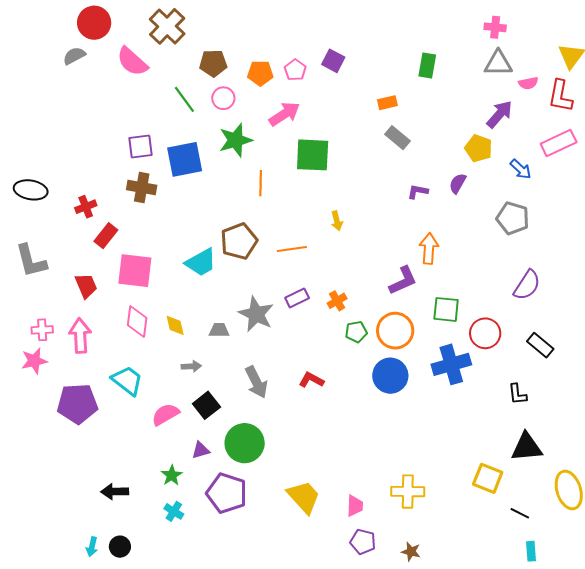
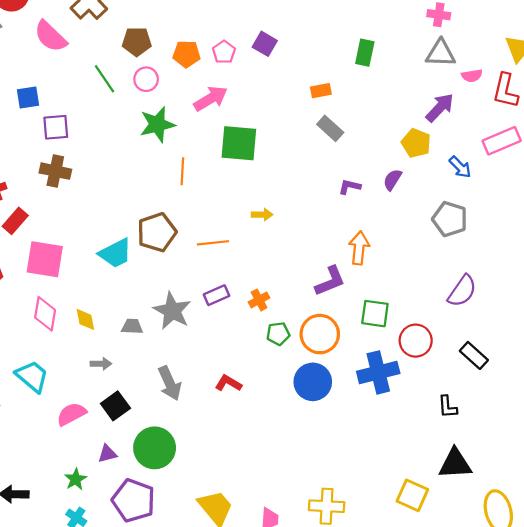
blue square: (185, 159) -> (28, 98), moved, size x0.6
yellow arrow: (337, 221) -> (262, 215), turned -78

